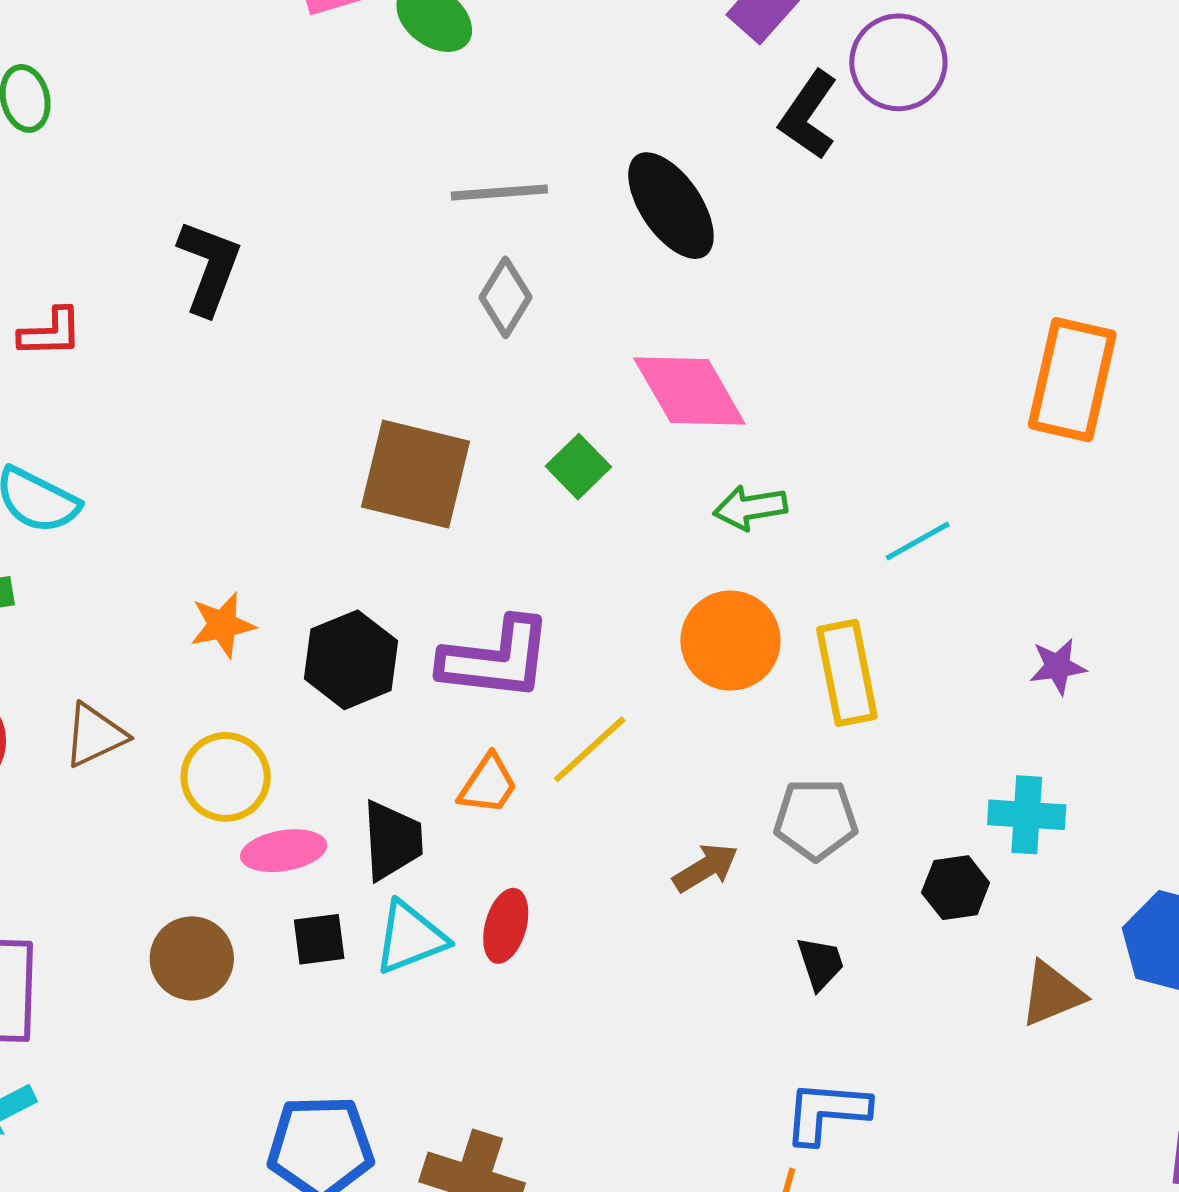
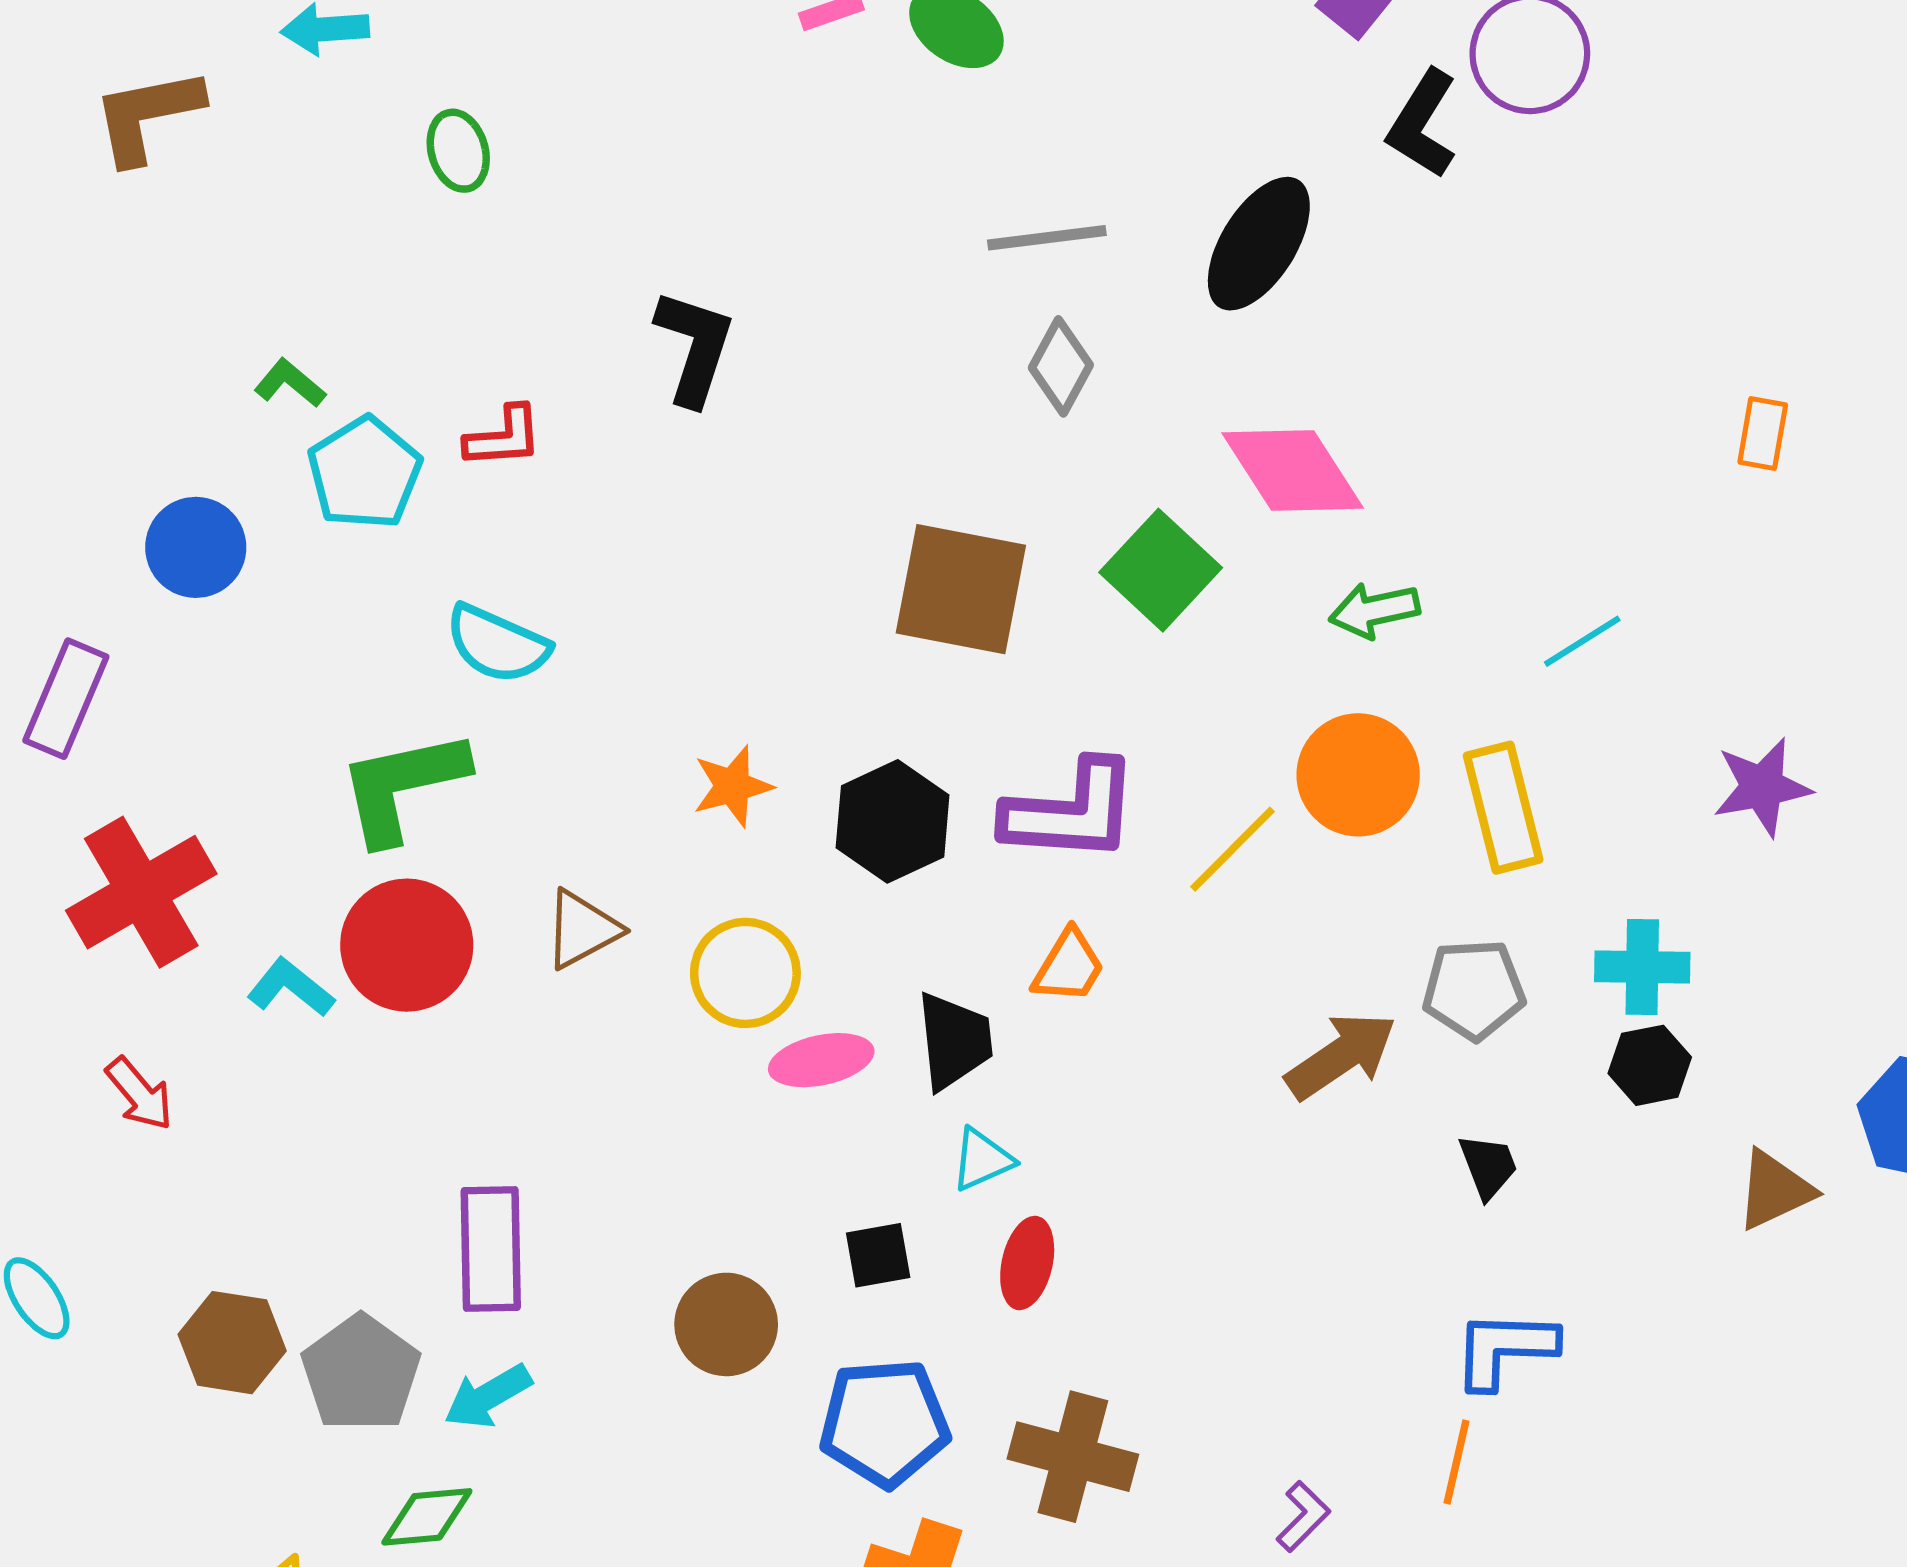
black ellipse: (671, 206) -> (1259, 244), turned 69
orange rectangle: (1072, 380) -> (1763, 433), size x0.5
green square: (578, 467) -> (1161, 570), size x1.5
purple star: (1058, 666) -> (1762, 787), size x1.4
yellow line: (590, 749) -> (1232, 849), moved
cyan cross: (1027, 815) -> (1642, 967), moved
brown arrow: (706, 868) -> (1341, 1056), size x1.4
red ellipse: (506, 926) -> (1027, 1263), moved
cyan triangle: (410, 938) -> (982, 1159), size x0.7
black square: (319, 939) -> (878, 1255), moved
brown circle: (192, 958) -> (726, 1324), moved

